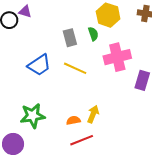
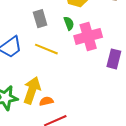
green semicircle: (93, 34) -> (69, 23), moved
yellow arrow: (93, 114) -> (32, 90), moved, size x1.5

